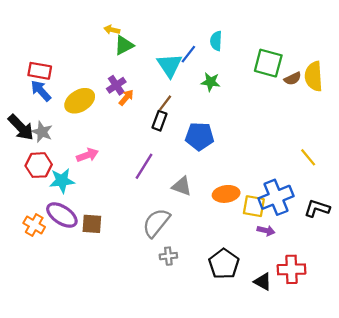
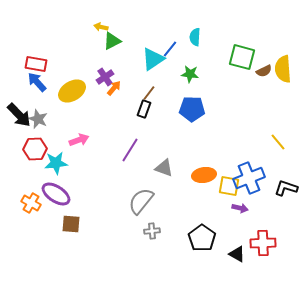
cyan triangle: (170, 65) -> (153, 59), turned 30
blue pentagon: (199, 136) -> (192, 109), moved
brown square: (92, 224) -> (71, 224), moved

